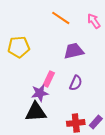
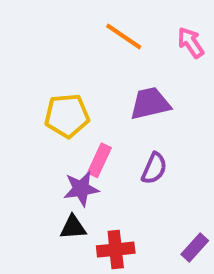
yellow pentagon: (19, 47) -> (67, 116), moved
black triangle: (36, 112) -> (73, 227), size x0.6
red cross: (76, 123) -> (116, 250), moved

